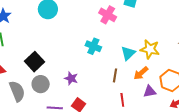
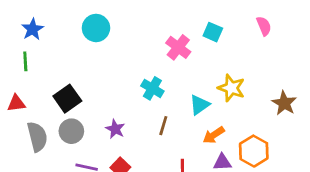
yellow star: (150, 49) -> (231, 88), moved
brown line: (115, 75) -> (163, 126), moved

